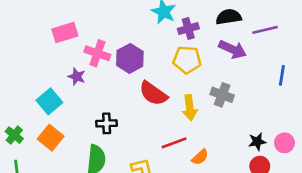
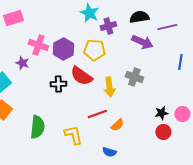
pink rectangle: (65, 32) -> (13, 18), moved
yellow pentagon: (187, 60) -> (94, 50), moved
black cross: (107, 123) -> (58, 84), moved

